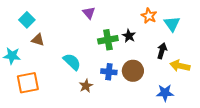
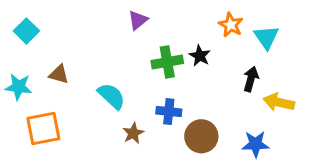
purple triangle: (89, 13) -> (138, 20), turned 32
cyan square: (27, 20) -> (26, 31), moved
brown triangle: (38, 40) -> (59, 74), moved
brown circle: (133, 71) -> (201, 136), moved

